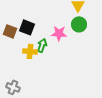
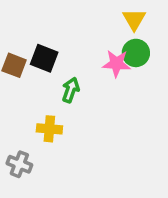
pink star: (59, 33) -> (116, 64), moved
yellow cross: (30, 51) -> (49, 129), moved

